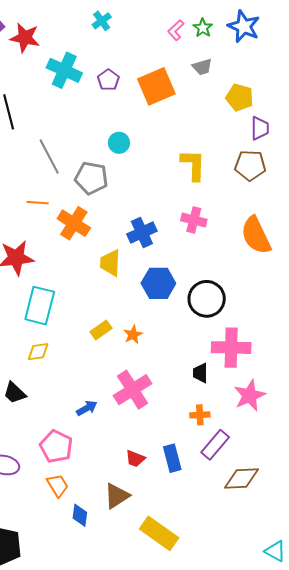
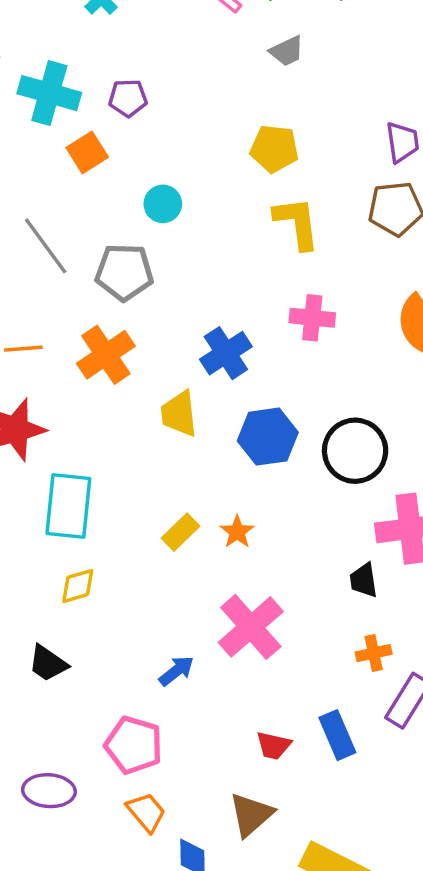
purple pentagon: (108, 80) -> (128, 98), turned -30
orange square: (156, 86) -> (87, 152), moved, size x0.6
yellow pentagon: (240, 97) -> (274, 149), moved
orange line: (38, 203) -> (23, 349), moved
orange cross: (74, 223) -> (106, 355), turned 32

